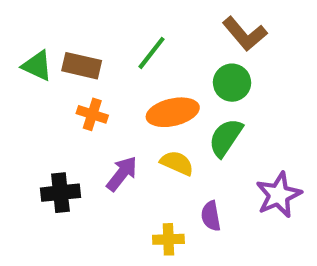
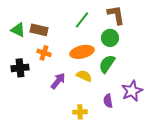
brown L-shape: (245, 34) -> (116, 15), turned -150
green line: (152, 53) -> (82, 20), moved
black cross: (60, 193) -> (20, 68), moved
purple semicircle: (211, 216) -> (108, 101), moved

